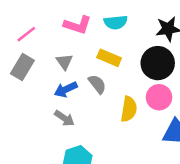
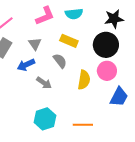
pink L-shape: (78, 25) -> (45, 16), turned -40
blue arrow: (66, 89) -> (26, 65), moved
gray arrow: (64, 118) -> (44, 83), moved

